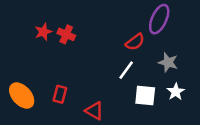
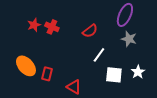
red semicircle: (135, 42) -> (90, 31), moved
gray star: (168, 62) -> (129, 39), moved
orange ellipse: (22, 96) -> (26, 66), moved

